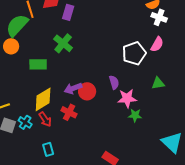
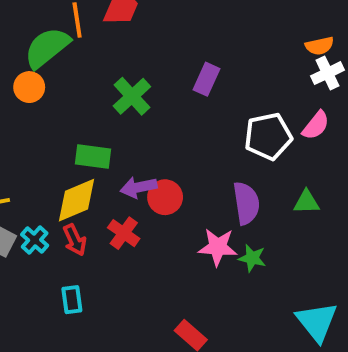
purple rectangle: (68, 12) -> (207, 79), moved
white cross: (159, 17) -> (328, 73), turned 35
green rectangle: (38, 64) -> (93, 157), moved
purple semicircle: (114, 82) -> (246, 203), moved, size x1.5
pink star: (127, 98) -> (218, 247), moved

